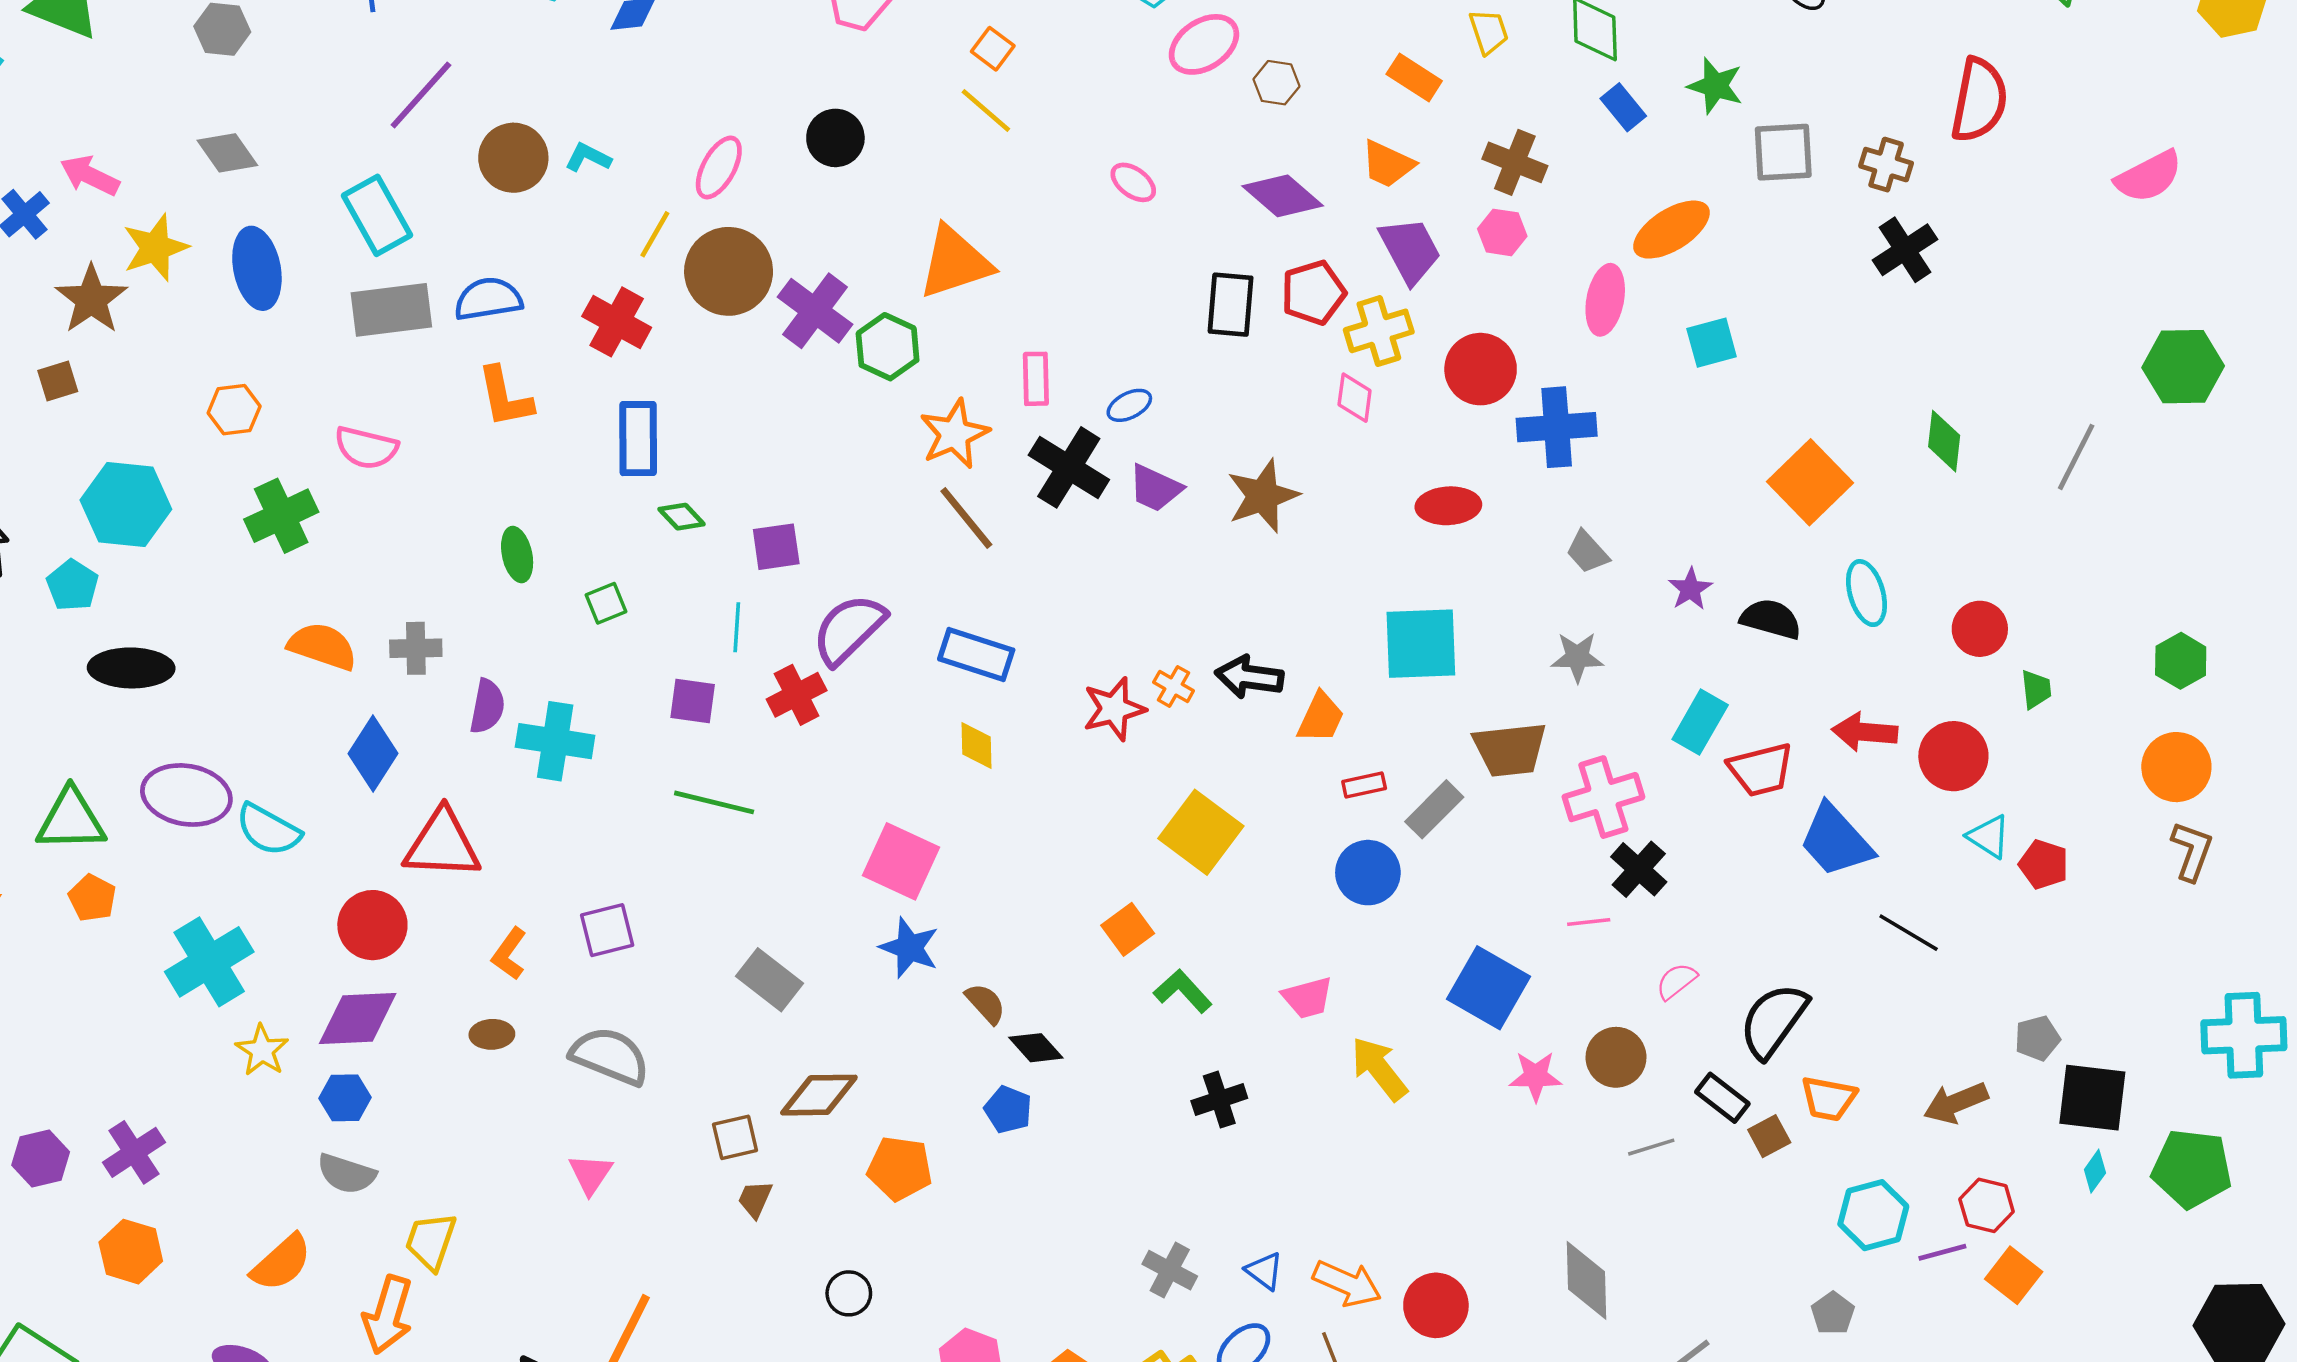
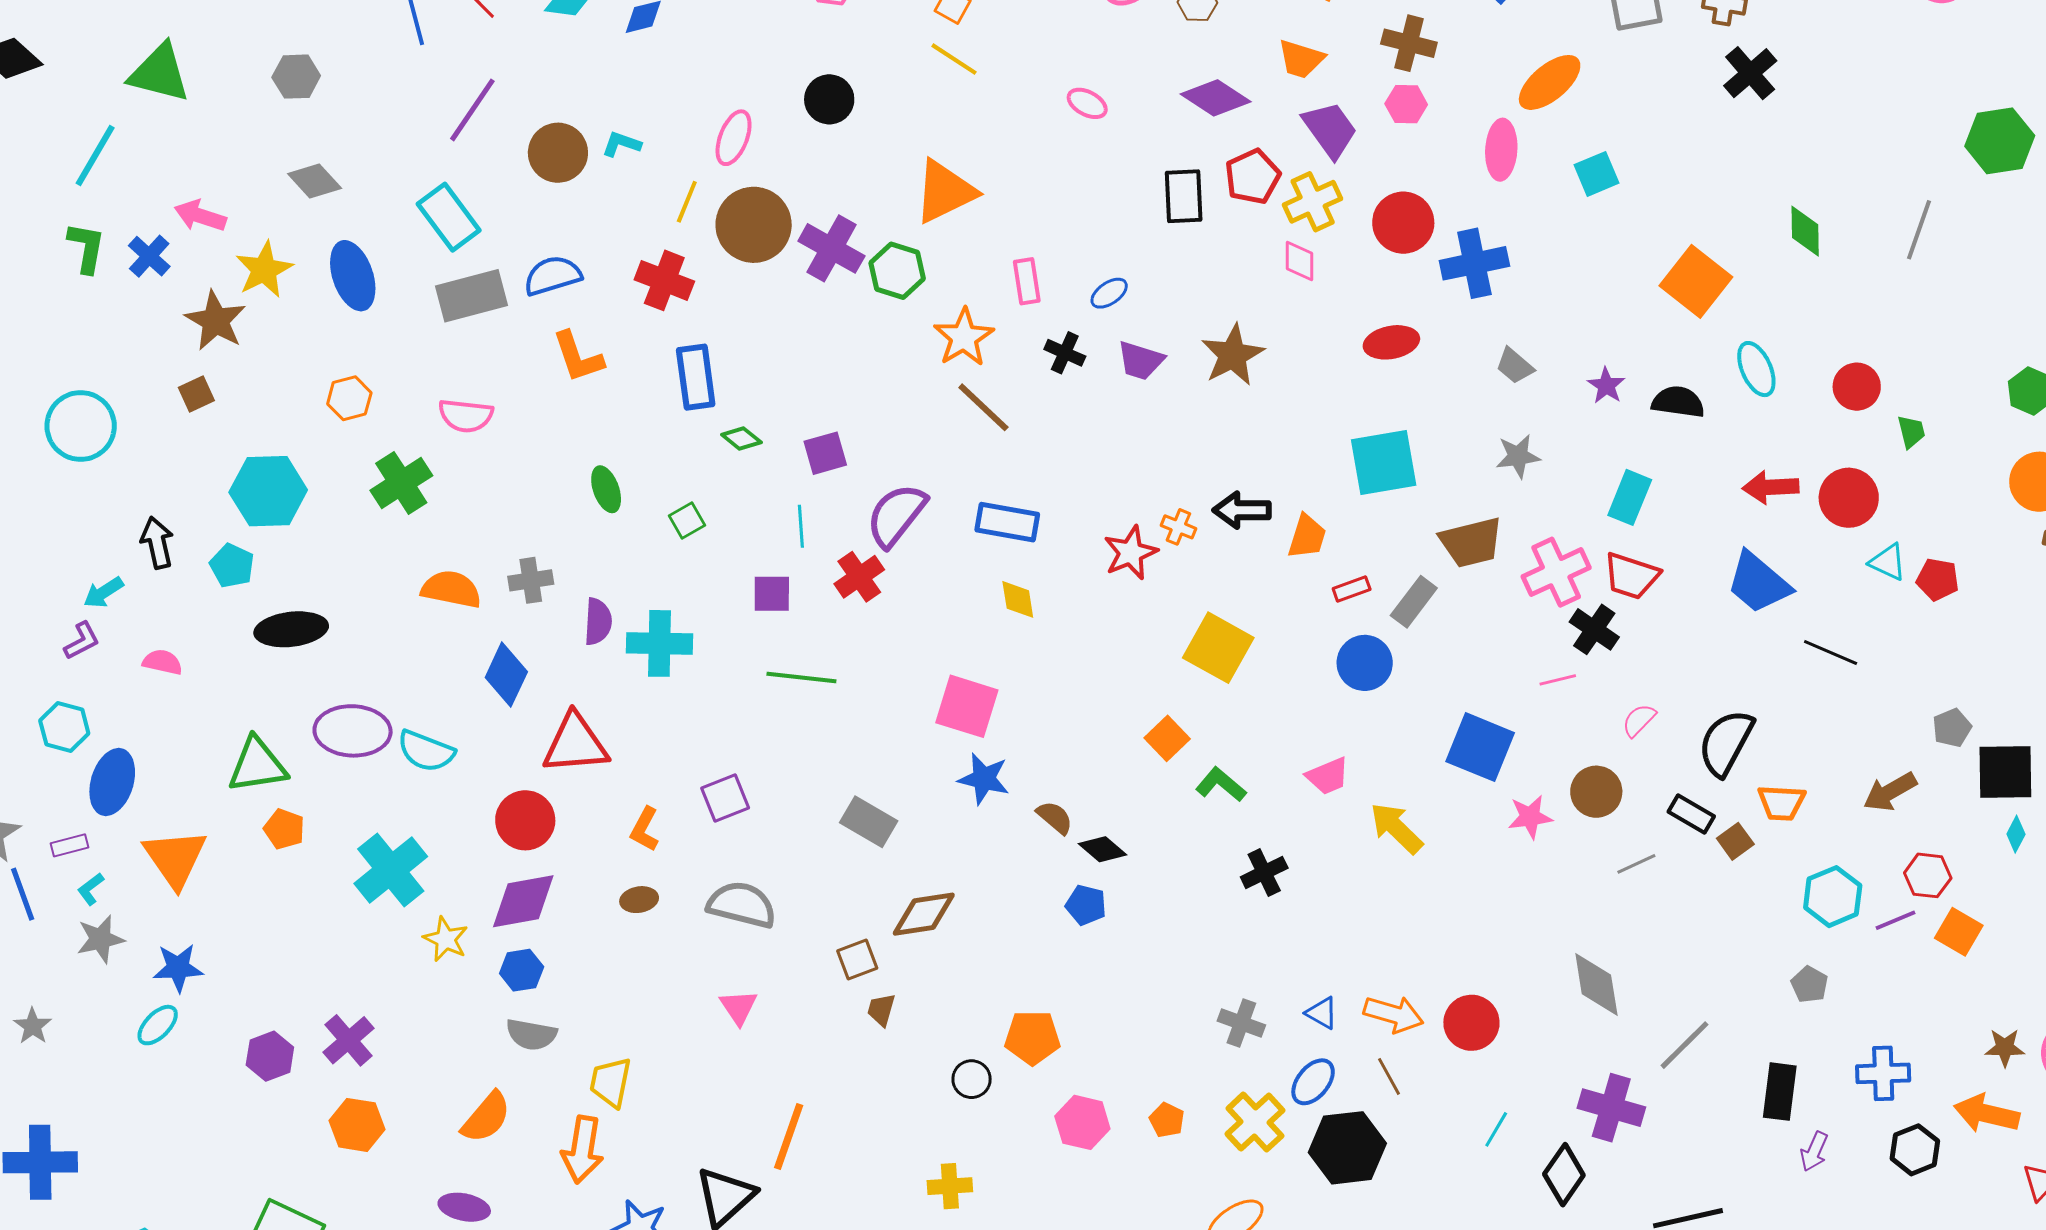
black cross: (1069, 467) -> (1065, 353), size x0.6
red trapezoid: (1761, 770) -> (1631, 576), moved, turned 40
orange pentagon: (900, 1168) -> (1032, 1037), moved

